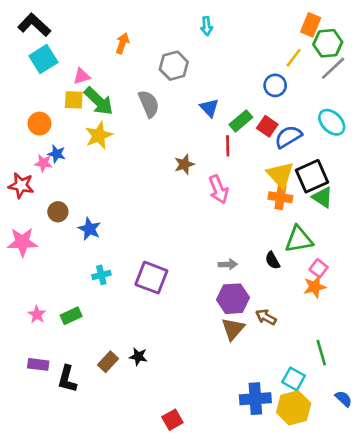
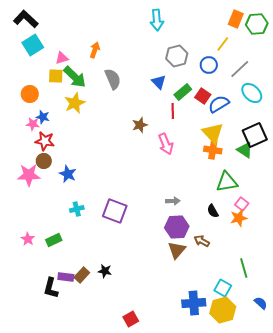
cyan arrow: (207, 26) -> (157, 20), size x1.5
orange arrow: (122, 43) -> (95, 50), moved
green hexagon: (328, 43) -> (257, 24), moved
gray hexagon: (174, 66) -> (177, 56), moved
gray line: (333, 68) -> (240, 69), moved
black square: (312, 176) -> (255, 135), moved
red star: (21, 185) -> (45, 141), moved
pink star: (22, 242) -> (29, 175), moved
black semicircle: (272, 260) -> (213, 211), moved
purple rectangle: (38, 364) -> (66, 277), moved

